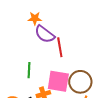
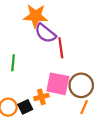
orange star: (35, 18) -> (35, 16), size x1.6
green line: (29, 70) -> (13, 63), moved

